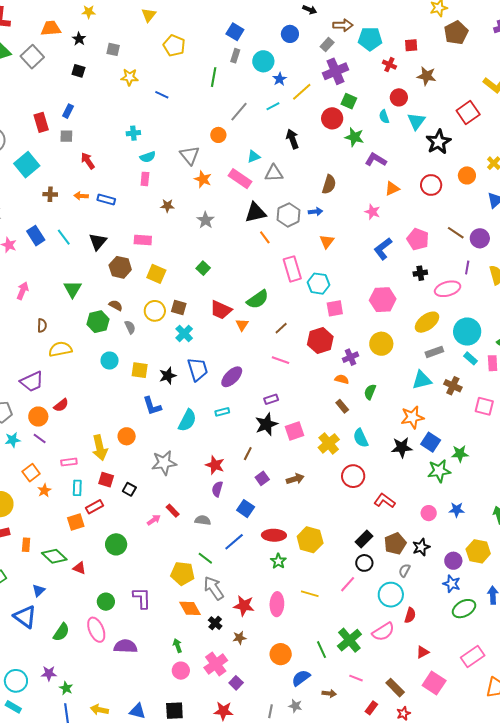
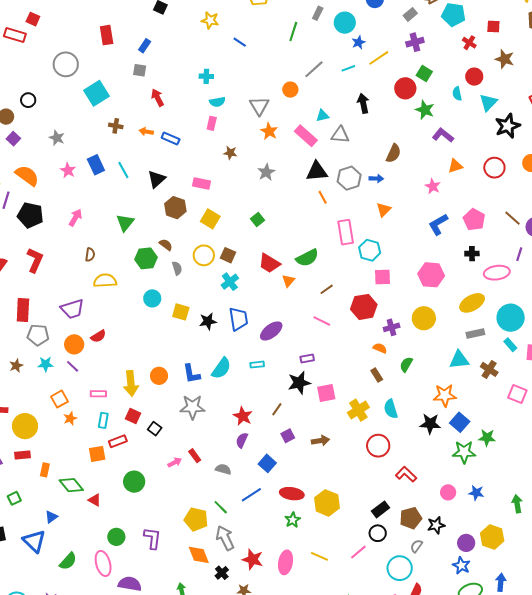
purple cross: (335, 71) -> (415, 42), size x0.7
red rectangle: (41, 122) -> (107, 35), moved
blue L-shape: (152, 406) -> (191, 374), moved

